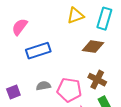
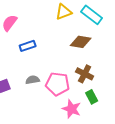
cyan rectangle: (104, 19) -> (92, 15), turned -70
blue rectangle: (38, 51) -> (28, 46), size x0.7

